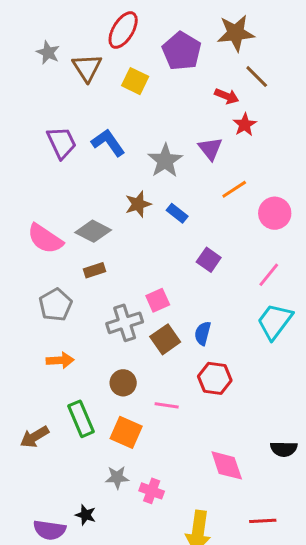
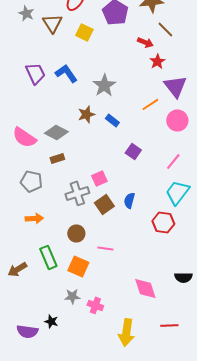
purple triangle: (210, 149) -> (175, 86), moved, size x1.4
gray pentagon: (56, 305) -> (31, 181), turned -30
red hexagon: (215, 378) -> (163, 222), moved

